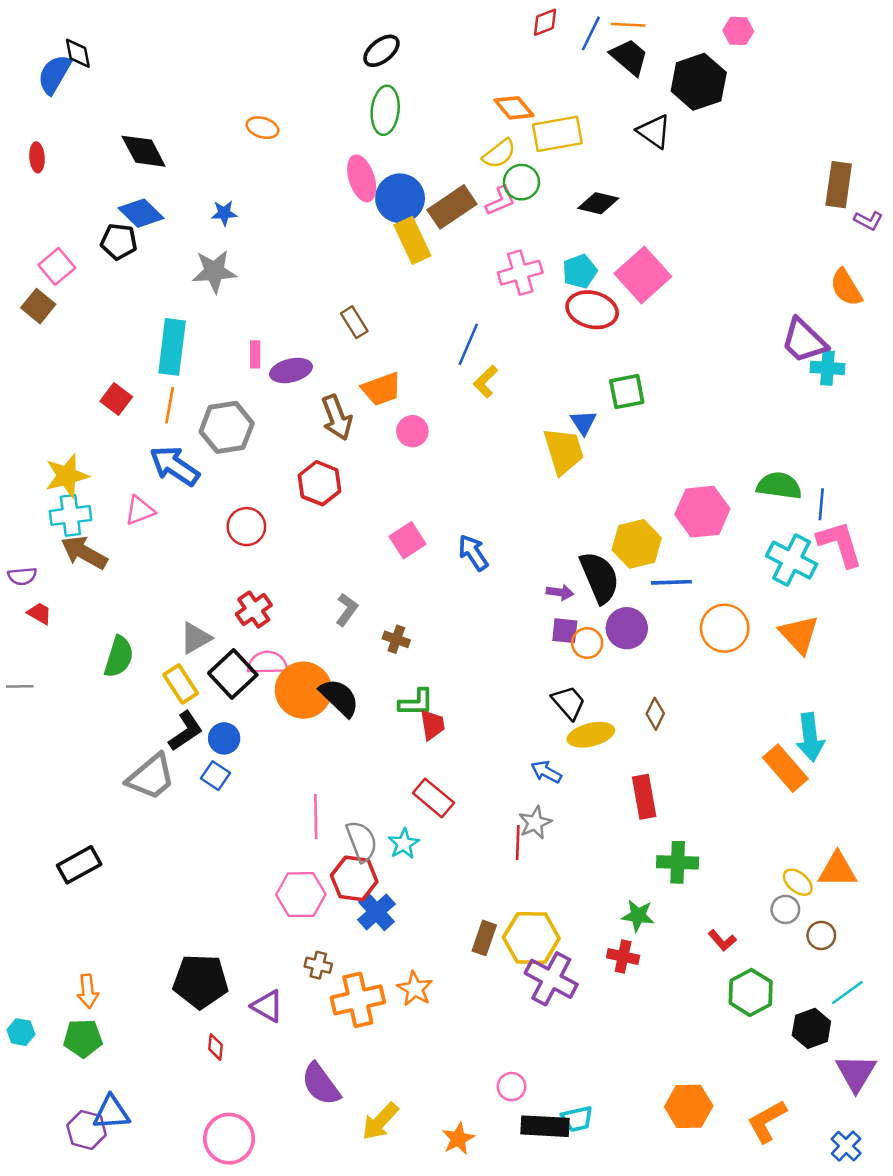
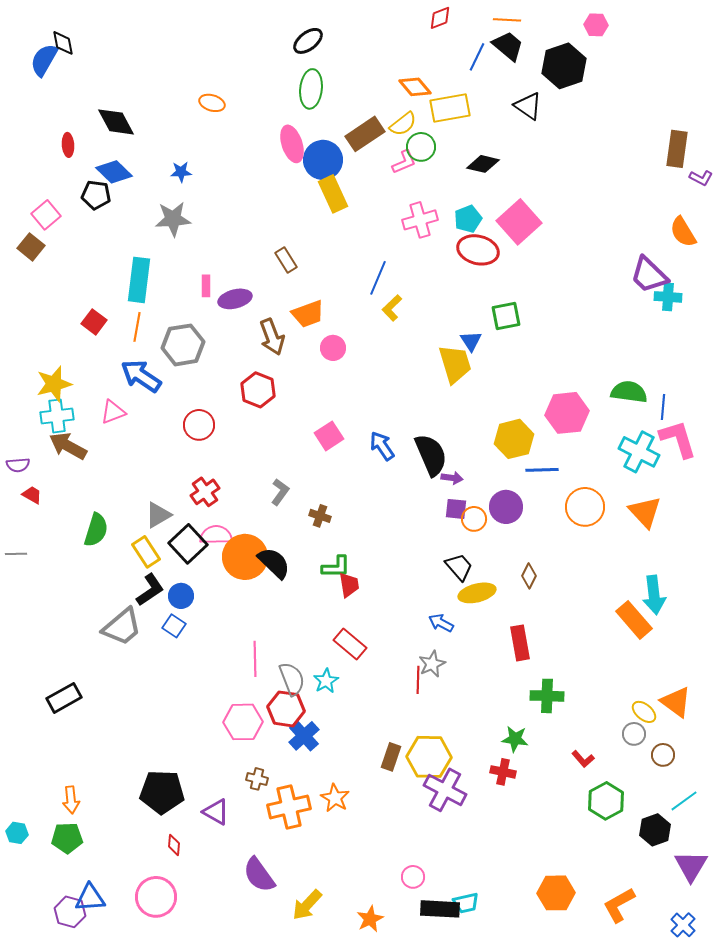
blue line: (591, 33) -> (477, 57), moved
red ellipse: (37, 157) -> (68, 145), moved
brown rectangle: (452, 207) -> (365, 134), moved
black semicircle: (600, 577) -> (431, 455), moved
orange triangle: (837, 870) -> (676, 702), turned 36
pink circle: (229, 1139) -> (156, 897), moved

